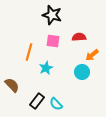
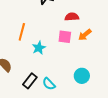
pink square: (53, 41) -> (65, 37), moved
cyan circle: (82, 72) -> (82, 76), moved

